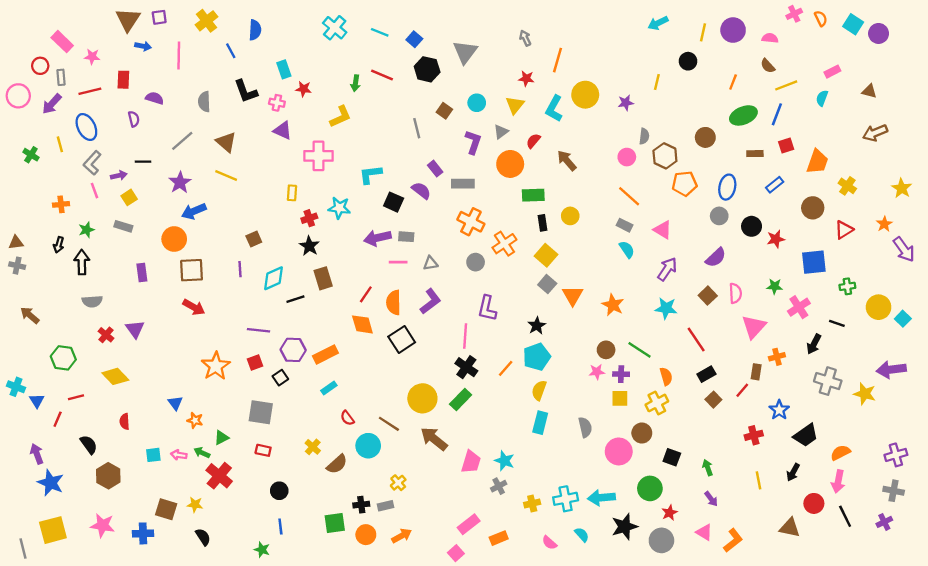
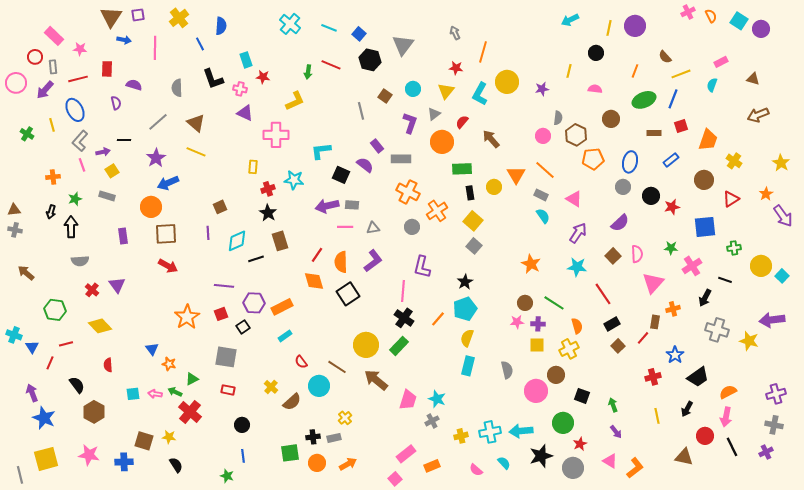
pink semicircle: (770, 38) -> (595, 89), moved
orange triangle: (573, 296) -> (516, 175), moved

